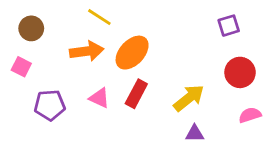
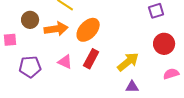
brown circle: (31, 28) -> (30, 20), moved
pink square: (21, 67) -> (10, 40), turned -32

